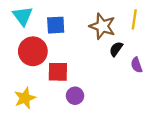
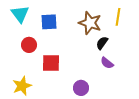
red circle: (33, 51) -> (29, 45), size x0.6
purple semicircle: (137, 65) -> (107, 63), moved, turned -32
purple circle: (75, 96) -> (81, 88), moved

